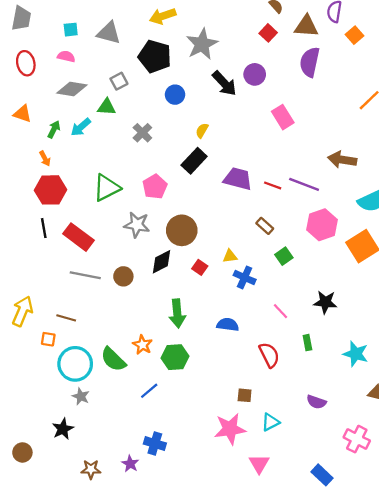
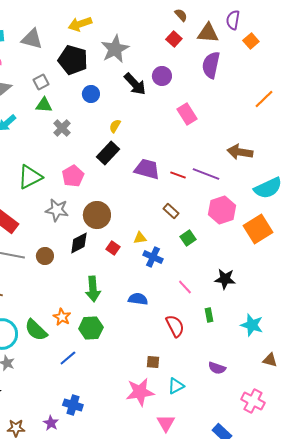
green triangle: (107, 107) -> (44, 105), moved

